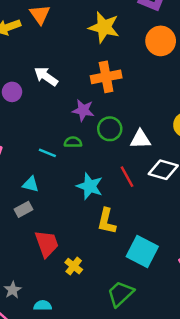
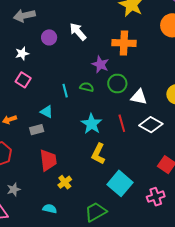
cyan line: (47, 153) -> (65, 91), turned 40
cyan semicircle: (43, 306) -> (50, 209), moved

